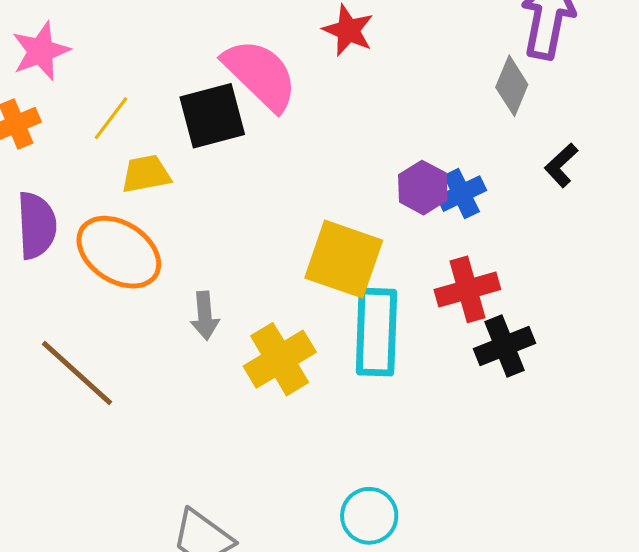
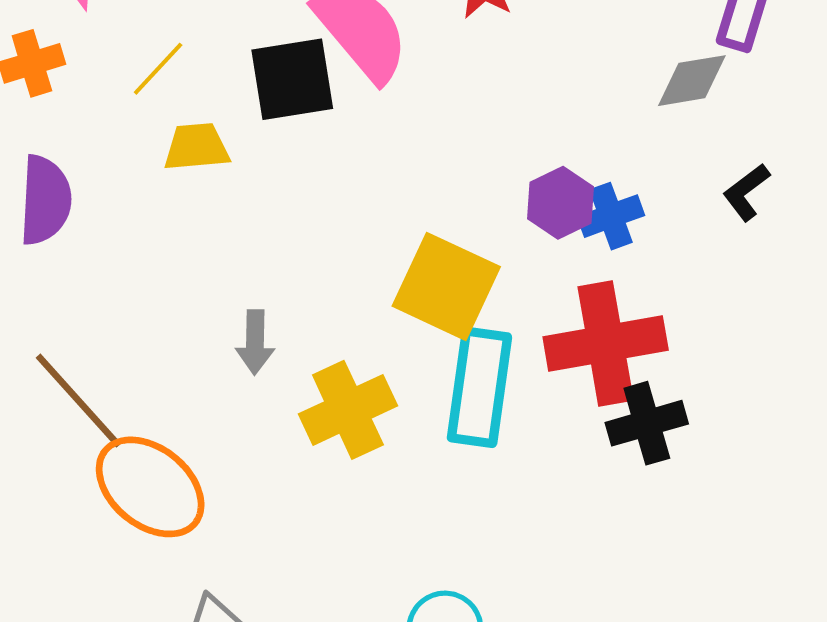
gray diamond: (512, 86) -> (692, 81), turned 52
orange ellipse: (119, 252) -> (150, 487), moved
red cross: (467, 289) -> (606, 344), size x1.4

